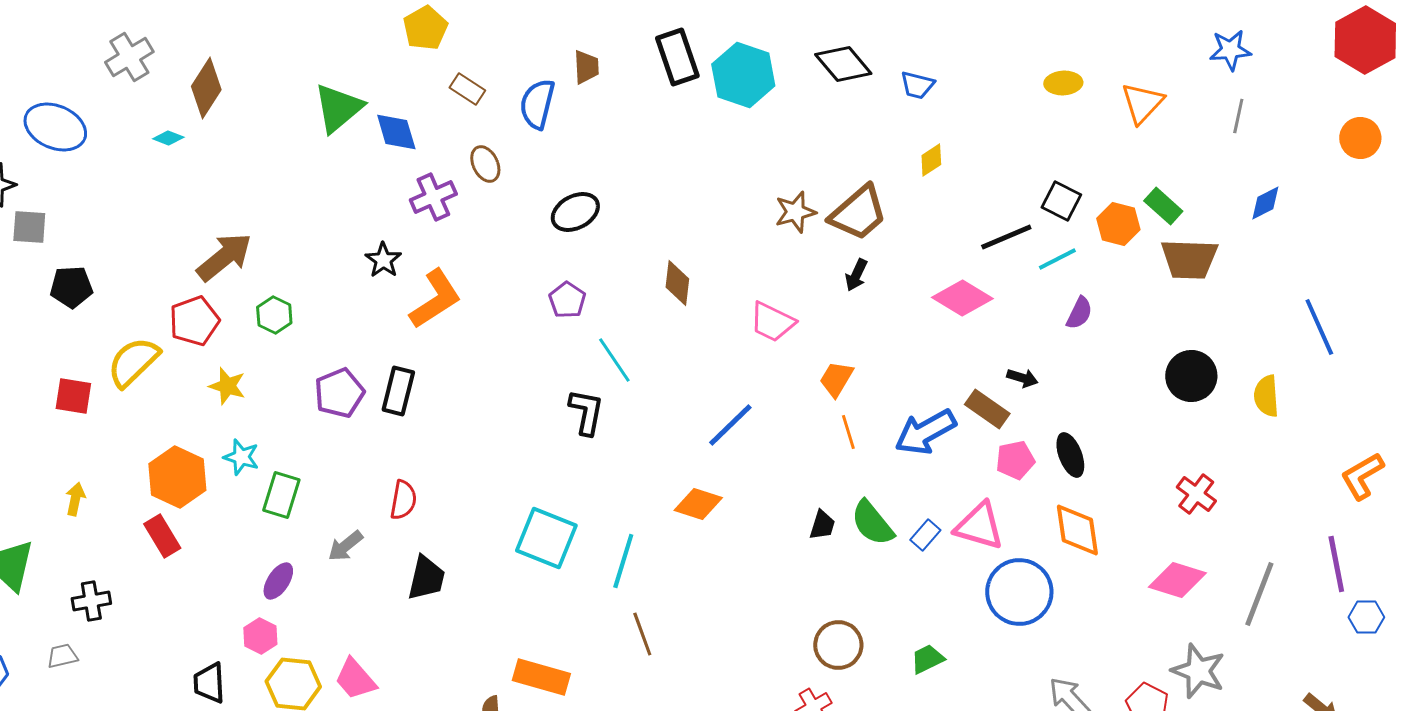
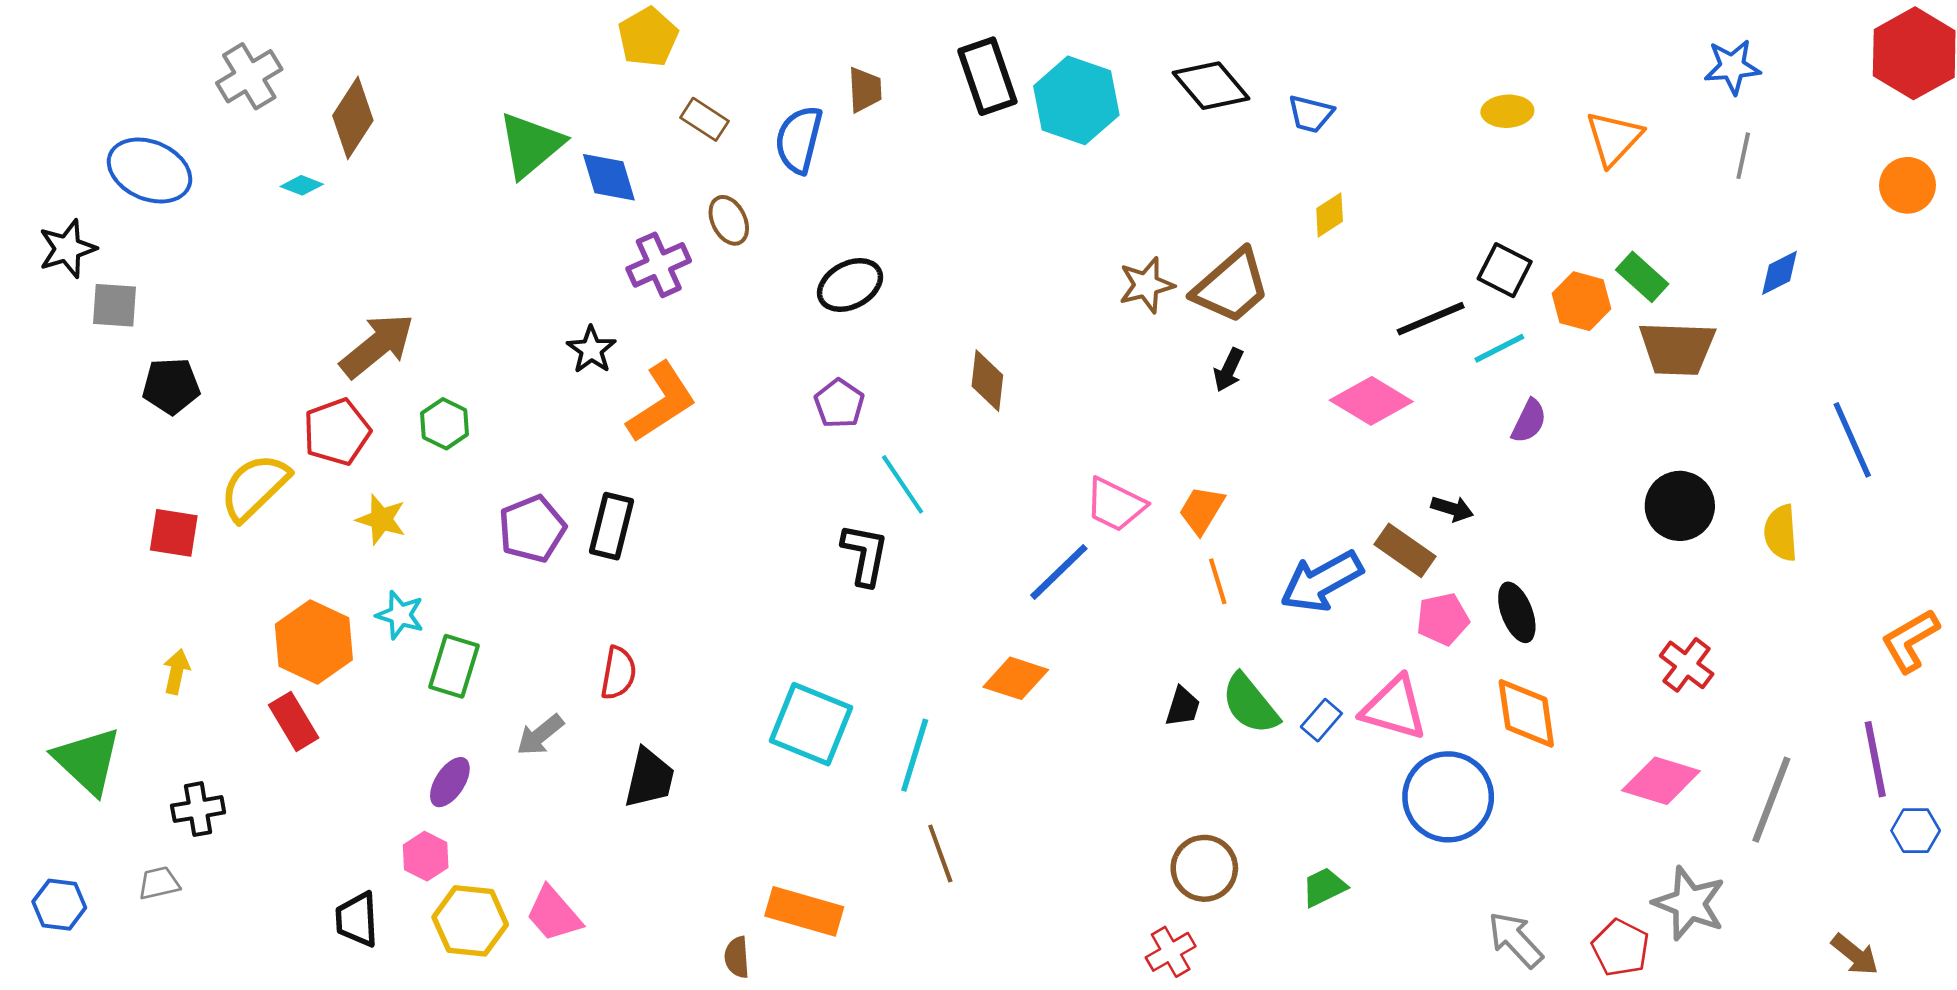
pink trapezoid: (772, 322) -> (1115, 505), moved

